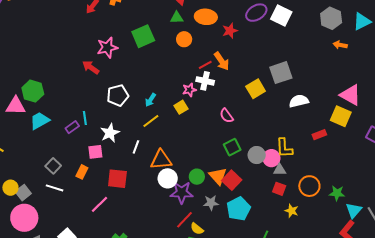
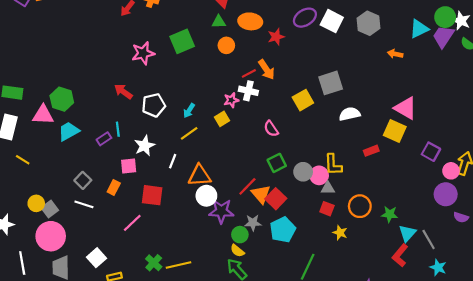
gray hexagon: (331, 18) -> (369, 23), moved
red arrow: (91, 67) -> (123, 92), moved
green circle: (197, 177) -> (240, 235), moved
red line: (185, 220) -> (247, 186), moved

